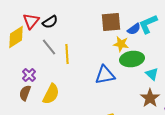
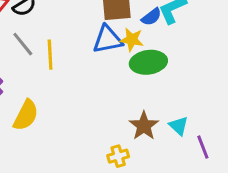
cyan triangle: (152, 74) -> (179, 126), moved
blue triangle: (105, 75) -> (108, 40), moved
brown star: (150, 98) -> (144, 126), moved

